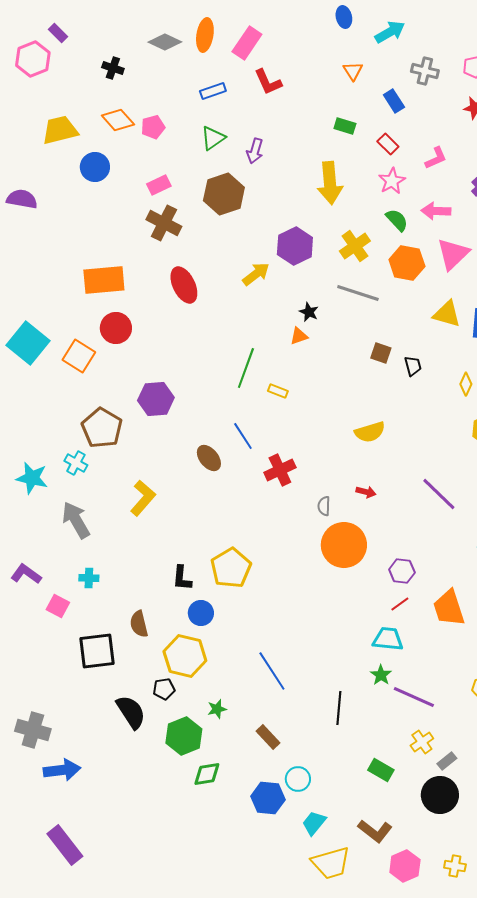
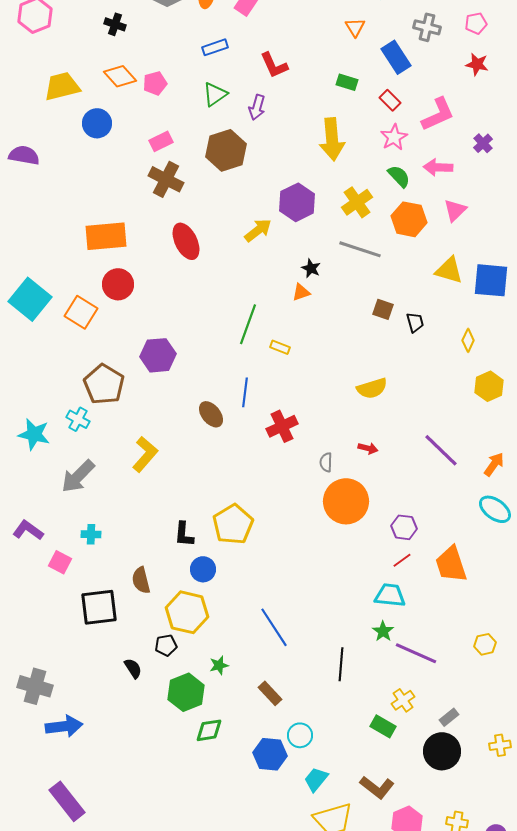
red L-shape: (268, 82) -> (274, 65), moved
blue rectangle: (394, 101) -> (396, 57), size x1.4
pink L-shape: (436, 158) -> (438, 114), size x1.5
pink triangle: (453, 254) -> (455, 210), size x0.7
blue line: (243, 436) -> (245, 392), turned 40
gray arrow: (76, 520) -> (78, 476), turned -105
black semicircle: (131, 712) -> (133, 668), size x0.6
yellow cross: (422, 742) -> (403, 700), moved

